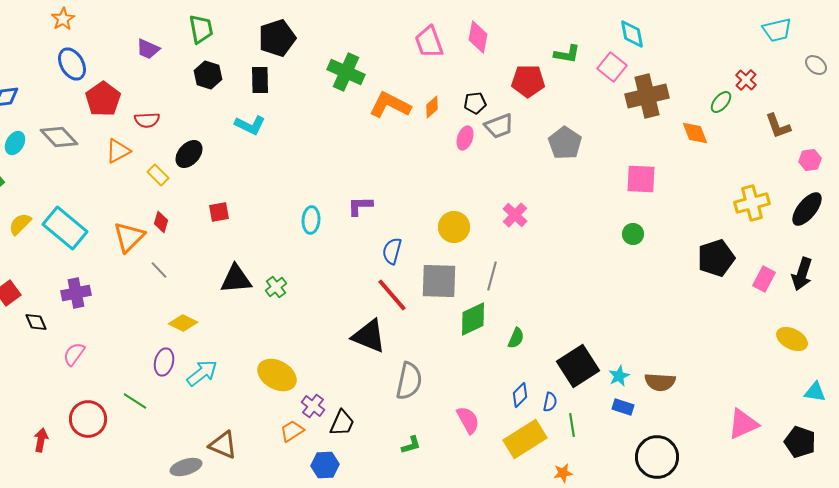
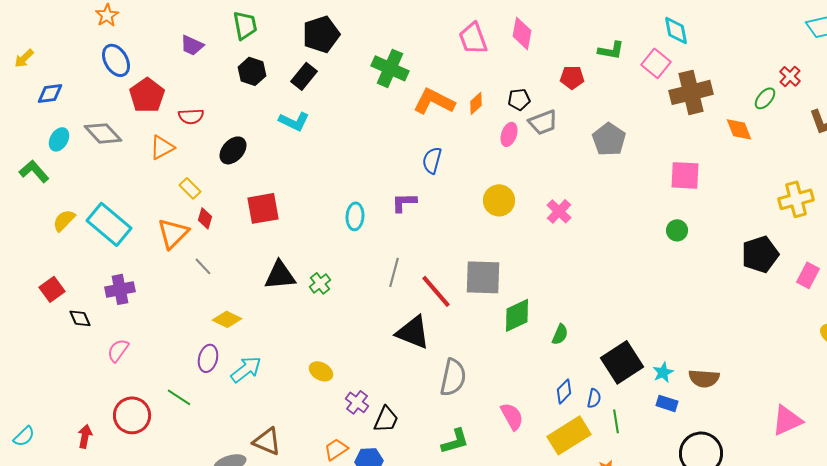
black rectangle: (260, 80) -> (304, 76), turned 40
red pentagon: (528, 81) -> (572, 77), size x0.7
yellow rectangle: (158, 175) -> (190, 188), moved
red square: (219, 212) -> (263, 208), size x1.6
yellow circle: (454, 227) -> (499, 200), moved
blue semicircle: (392, 251) -> (432, 160), moved
gray line: (492, 276) -> (394, 272), moved
yellow ellipse: (277, 375) -> (321, 371), size x0.6
orange trapezoid: (292, 431) -> (336, 449), moved
green L-shape: (411, 445) -> (455, 441), size x1.4

